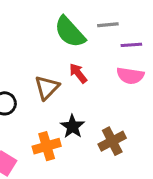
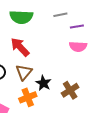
green semicircle: (70, 32) -> (21, 17), moved, turned -40
red arrow: (78, 73) -> (20, 47), moved, size x1.5
brown triangle: (47, 88) -> (24, 72), moved

